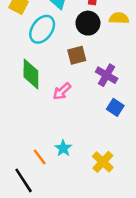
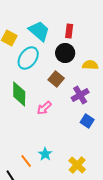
yellow semicircle: (119, 18) -> (90, 65), moved
brown square: (77, 55) -> (56, 79), turned -35
purple cross: (107, 75) -> (80, 95), turned 30

